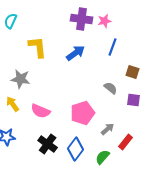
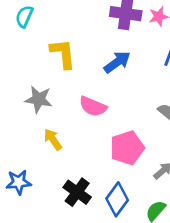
yellow arrow: (13, 104) -> (53, 139), moved
pink semicircle: (41, 111) -> (93, 106), moved

